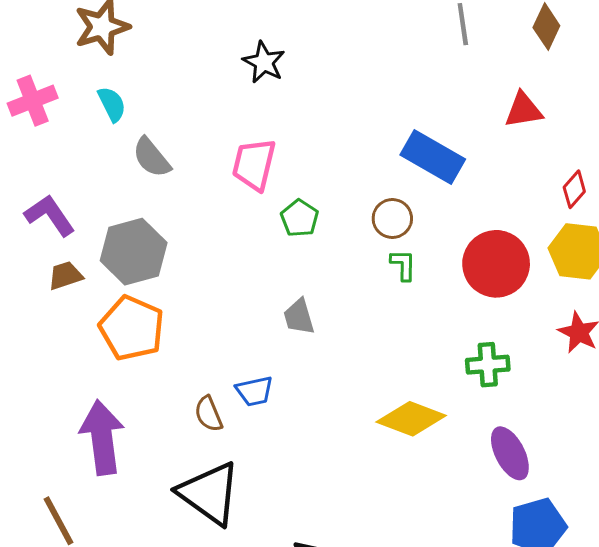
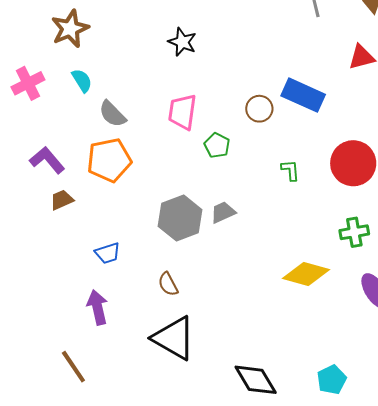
brown circle: (392, 218) -> (259, 109), moved
gray hexagon: (134, 252) -> (180, 218), moved
gray trapezoid: (299, 317) -> (223, 212), turned 88
orange pentagon: (132, 328) -> (109, 160), moved, turned -30
blue trapezoid: (255, 391) -> (108, 253), moved
purple arrow: (102, 437) -> (97, 307), size x0.7

